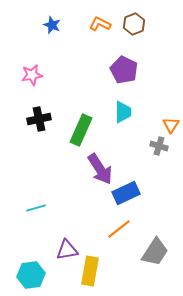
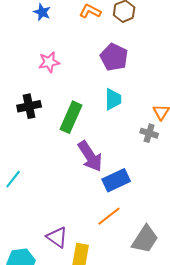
pink star: (32, 75) -> (49, 62), moved
cyan line: (36, 208) -> (13, 179), moved, turned -36
purple triangle: (67, 250) -> (57, 237), turned 45

